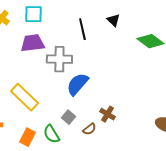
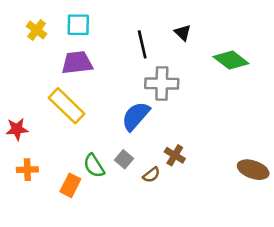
gray cross: (59, 59) -> (162, 84), moved
yellow rectangle: (24, 97) -> (67, 106), moved
green semicircle: (51, 134) -> (94, 166), moved

